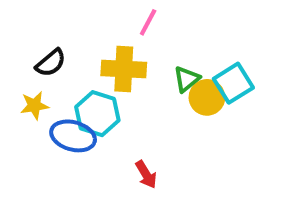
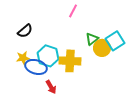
yellow cross: (124, 69) -> (70, 61), moved
yellow star: (34, 106) -> (23, 58), moved
red arrow: (146, 174) -> (51, 87), moved

